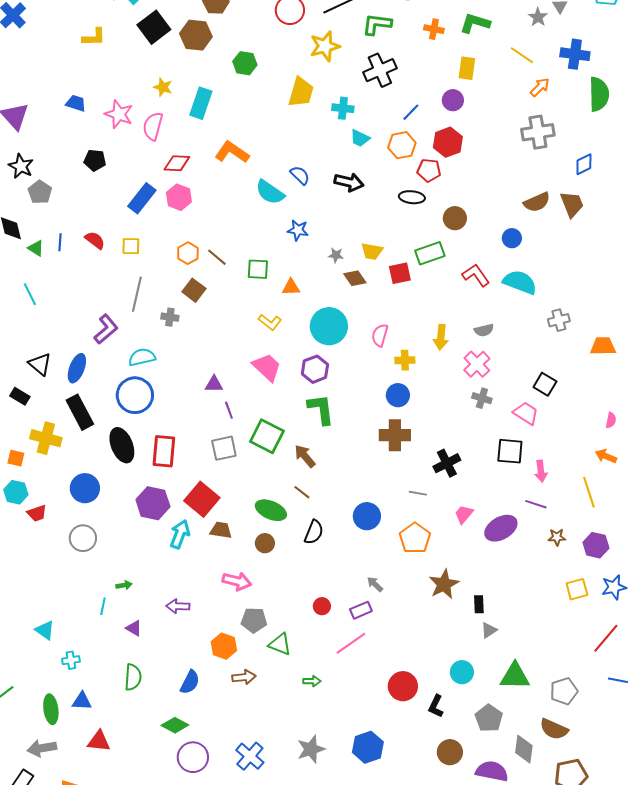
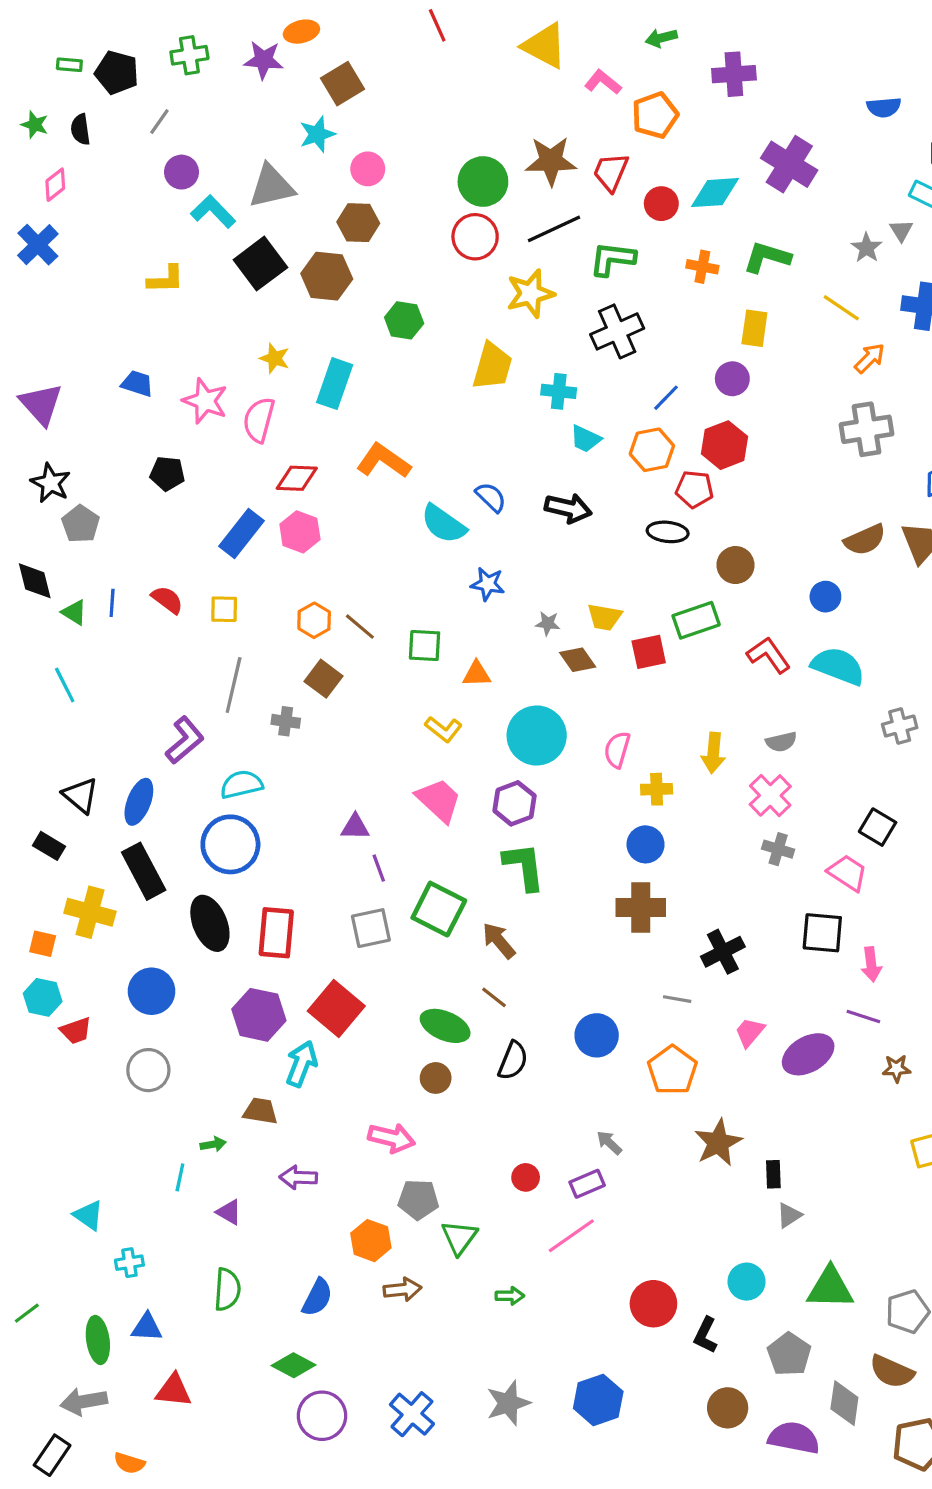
brown trapezoid: (221, 530) -> (260, 1111), moved
green triangle: (280, 644) -> (459, 1237), turned 45

